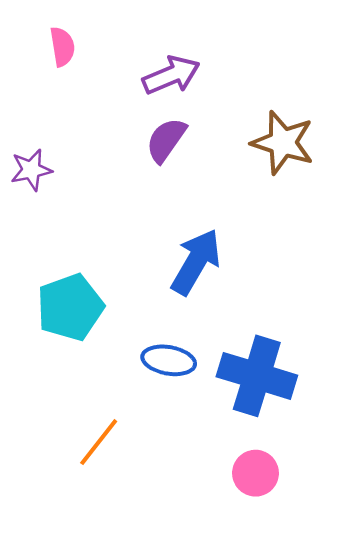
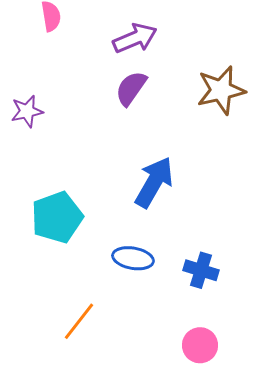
brown star: (283, 143) -> (221, 90), turned -30
blue cross: (257, 376) -> (201, 270), size x0.6

